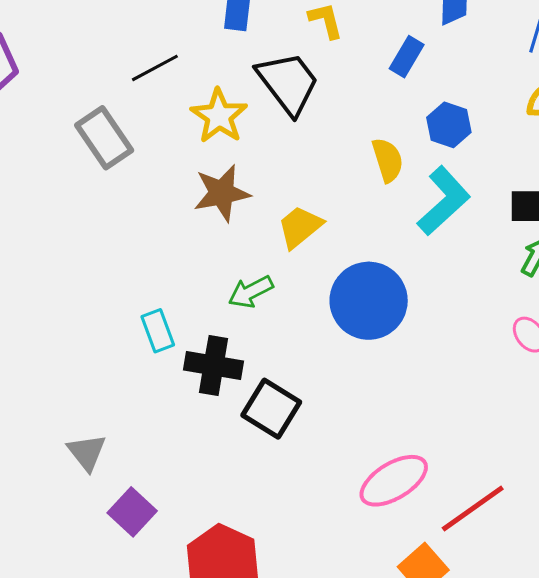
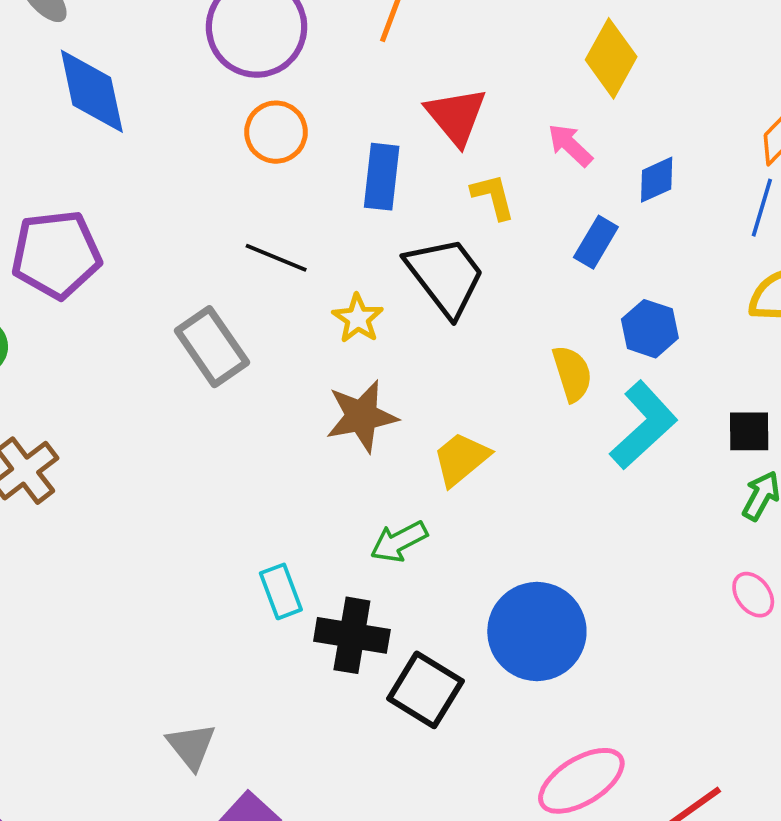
black line: (155, 68) -> (276, 258), turned 51
yellow star: (219, 116) -> (358, 318), size x0.7
blue circle: (369, 301) -> (537, 632), moved

